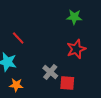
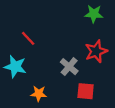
gray cross: (50, 72) -> (69, 67), moved
orange star: (16, 85) -> (39, 94), moved

